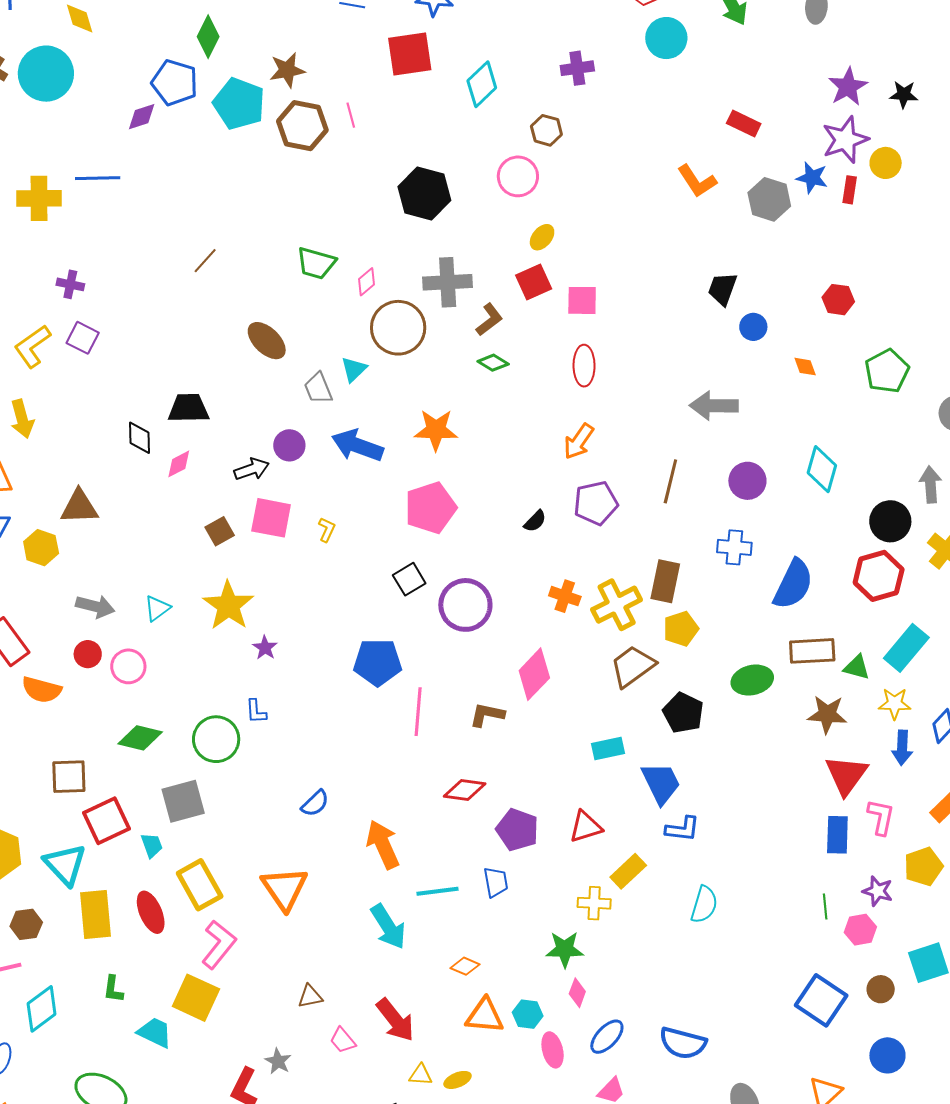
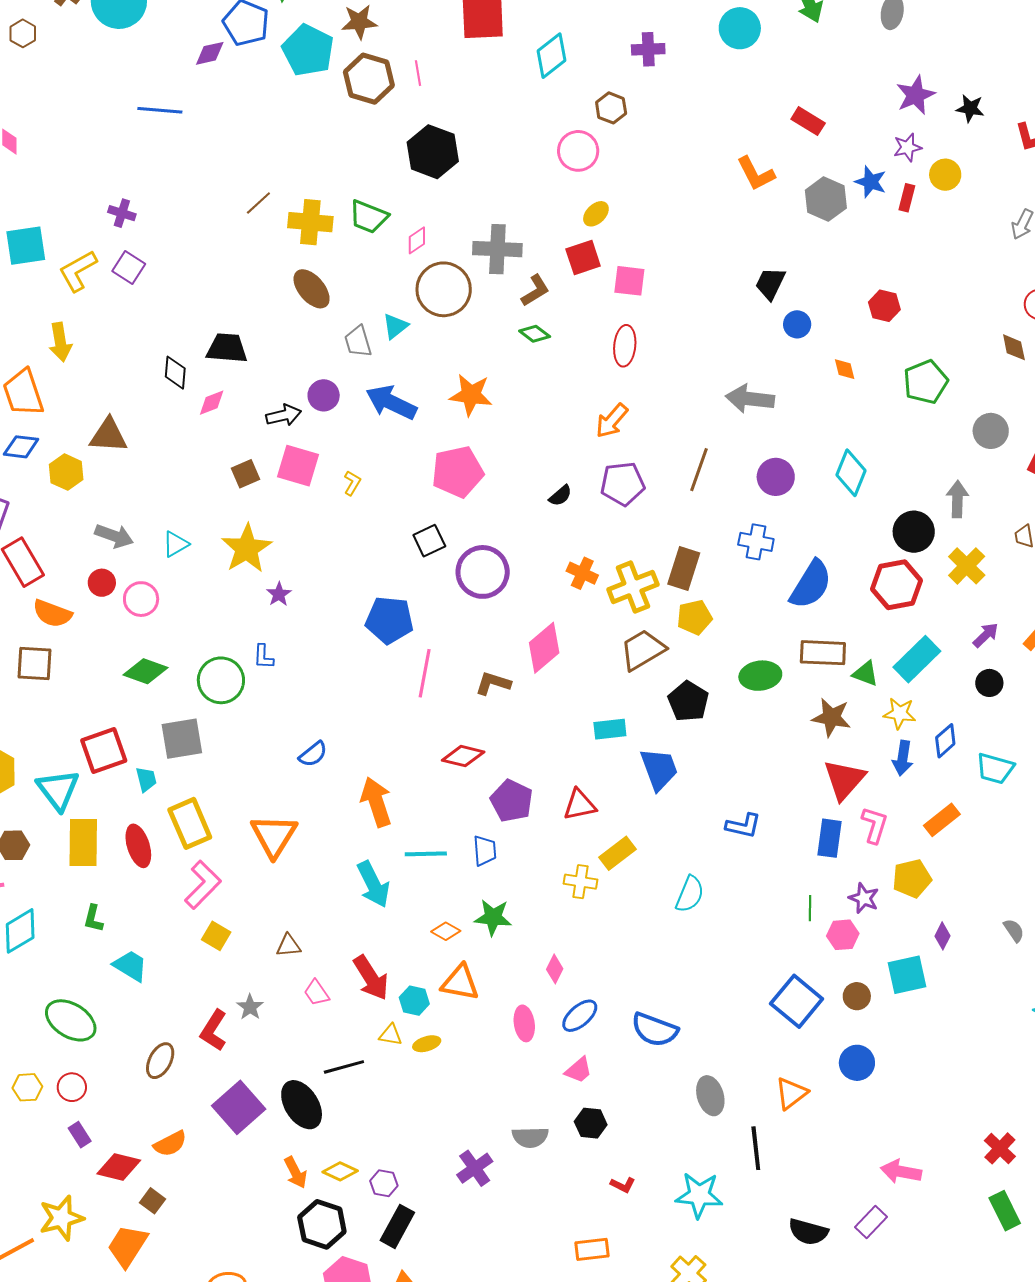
purple star: (845, 140) -> (907, 147), size x0.6
black hexagon: (424, 193) -> (433, 152), moved
yellow cross: (39, 198) -> (310, 222), moved
brown square: (69, 777) -> (35, 664), moved
blue L-shape: (683, 829) -> (743, 826), moved
green star: (565, 949) -> (493, 917), moved
yellow square: (196, 998) -> (216, 936), moved, size x0.6
cyan hexagon: (528, 1014) -> (414, 1001), moved

